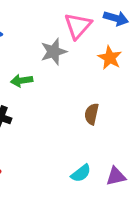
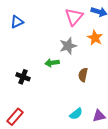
gray star: (54, 52) -> (68, 46), moved
green arrow: (22, 81) -> (52, 63), moved

